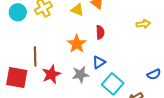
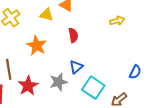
orange star: (77, 44) -> (37, 46), moved
blue semicircle: (154, 74) -> (135, 72), turned -32

